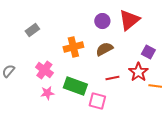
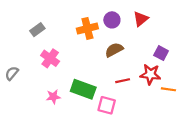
red triangle: (129, 20) -> (141, 19), size x0.7
orange cross: (73, 47) -> (87, 28), moved
pink cross: (44, 70) -> (50, 58), moved
red star: (138, 72) -> (150, 74), turned -30

